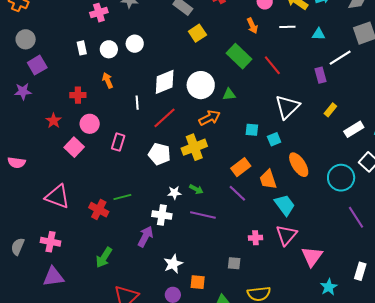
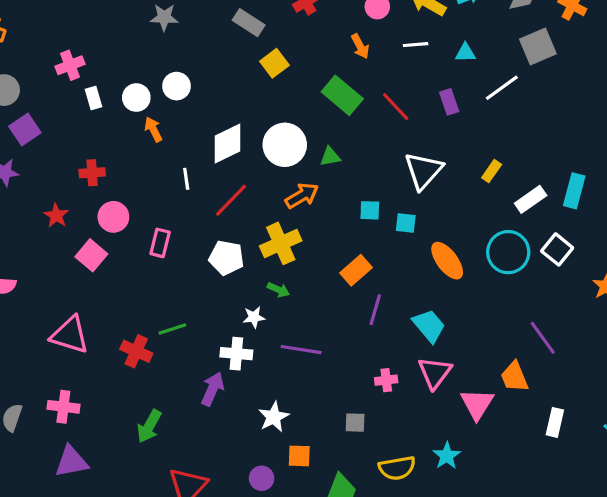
pink cross: (99, 13) -> (70, 65), moved
purple rectangle: (321, 75) -> (449, 102), moved
orange arrow: (108, 80) -> (153, 129), moved
cyan square: (274, 139) -> (406, 223), turned 32
cyan circle: (341, 178) -> (508, 252), moved
orange trapezoid: (268, 179) -> (514, 377), moved
green arrow: (196, 189) -> (278, 290), moved
purple line: (237, 193) -> (375, 310), moved, turned 66
white star: (173, 264) -> (274, 417), moved
cyan star: (329, 287) -> (447, 456), moved

